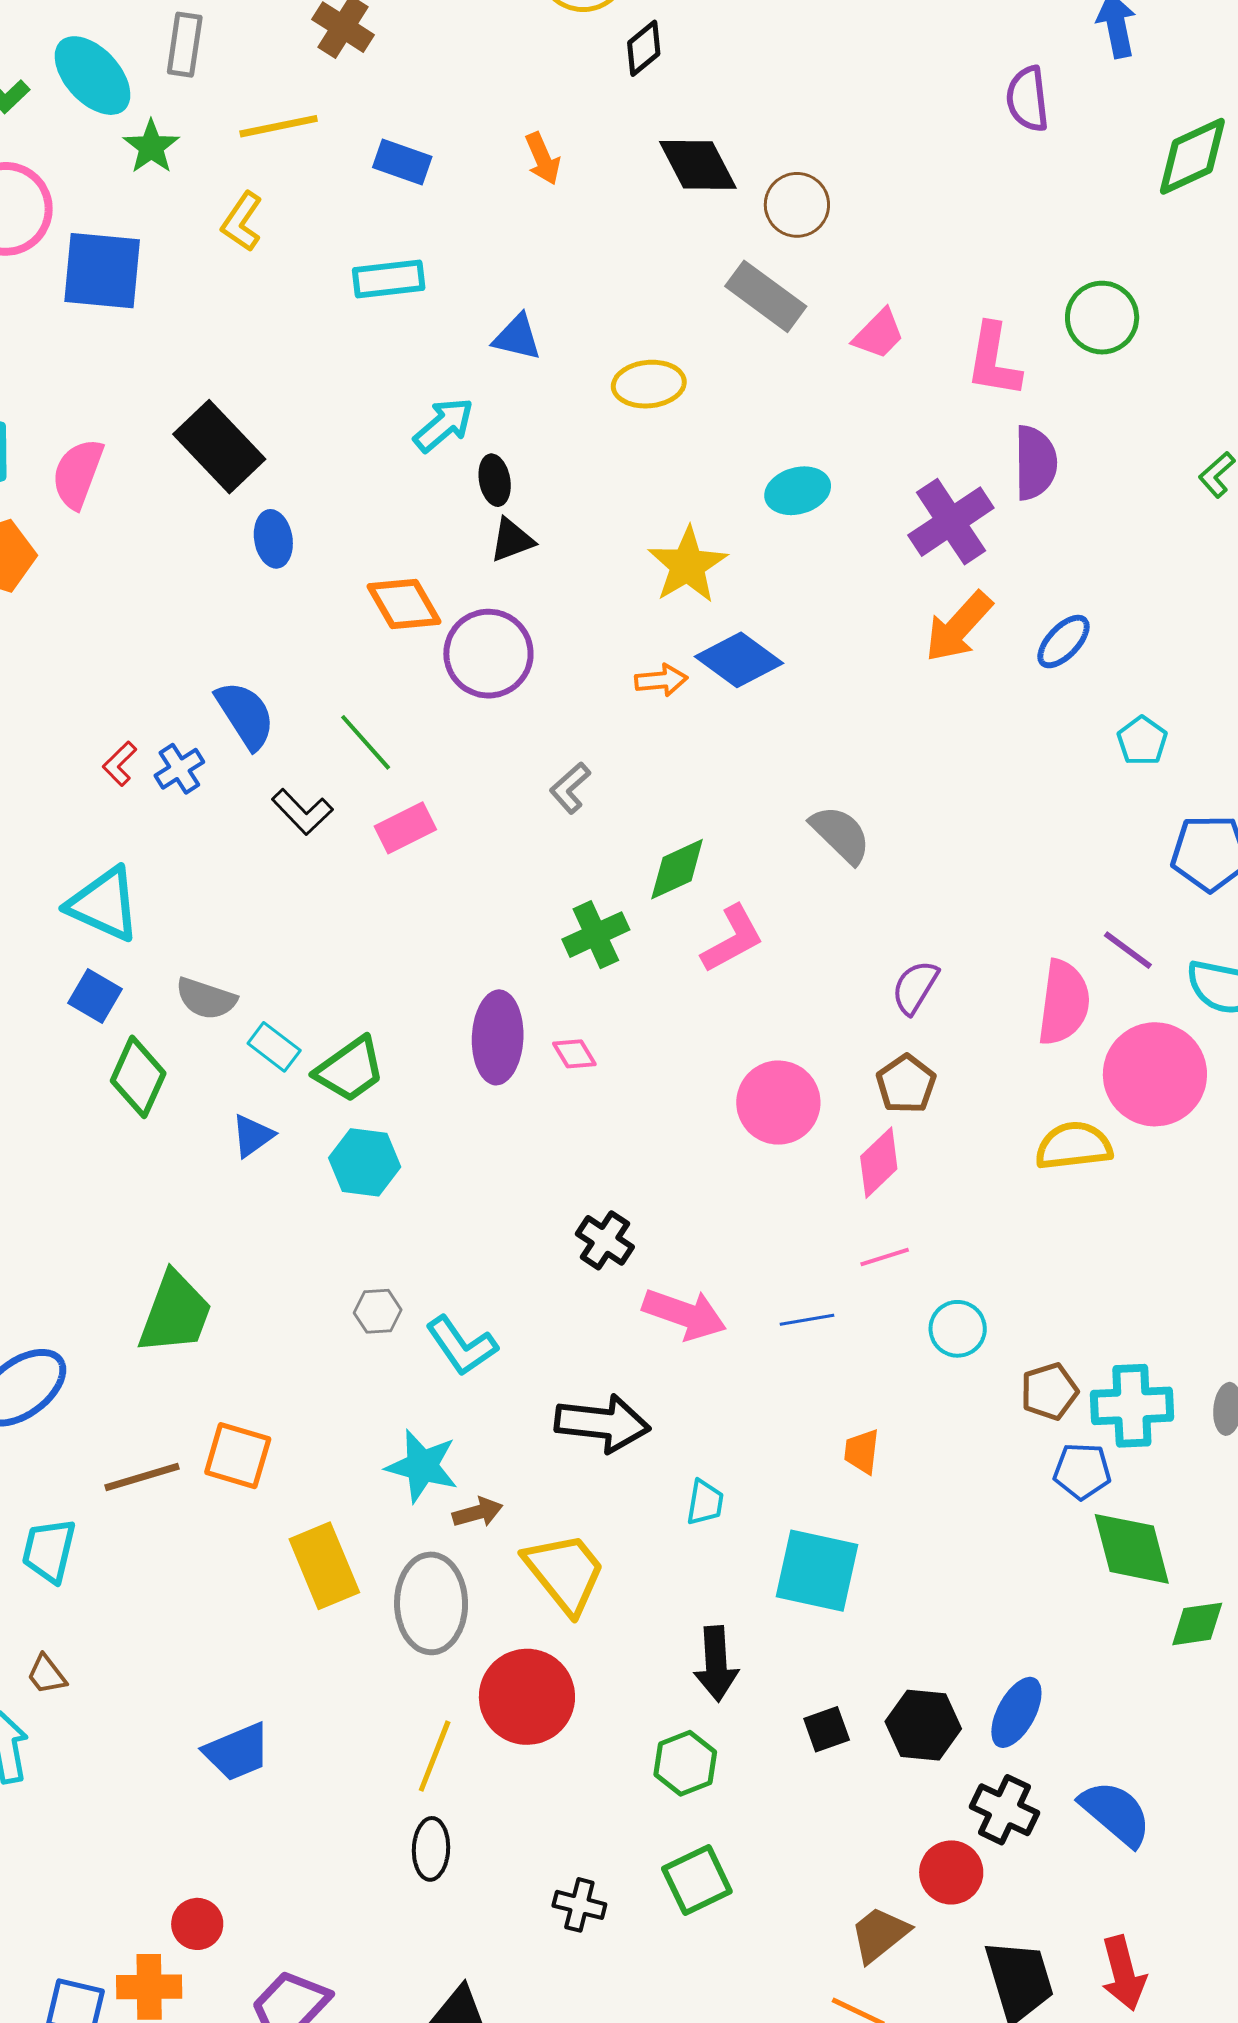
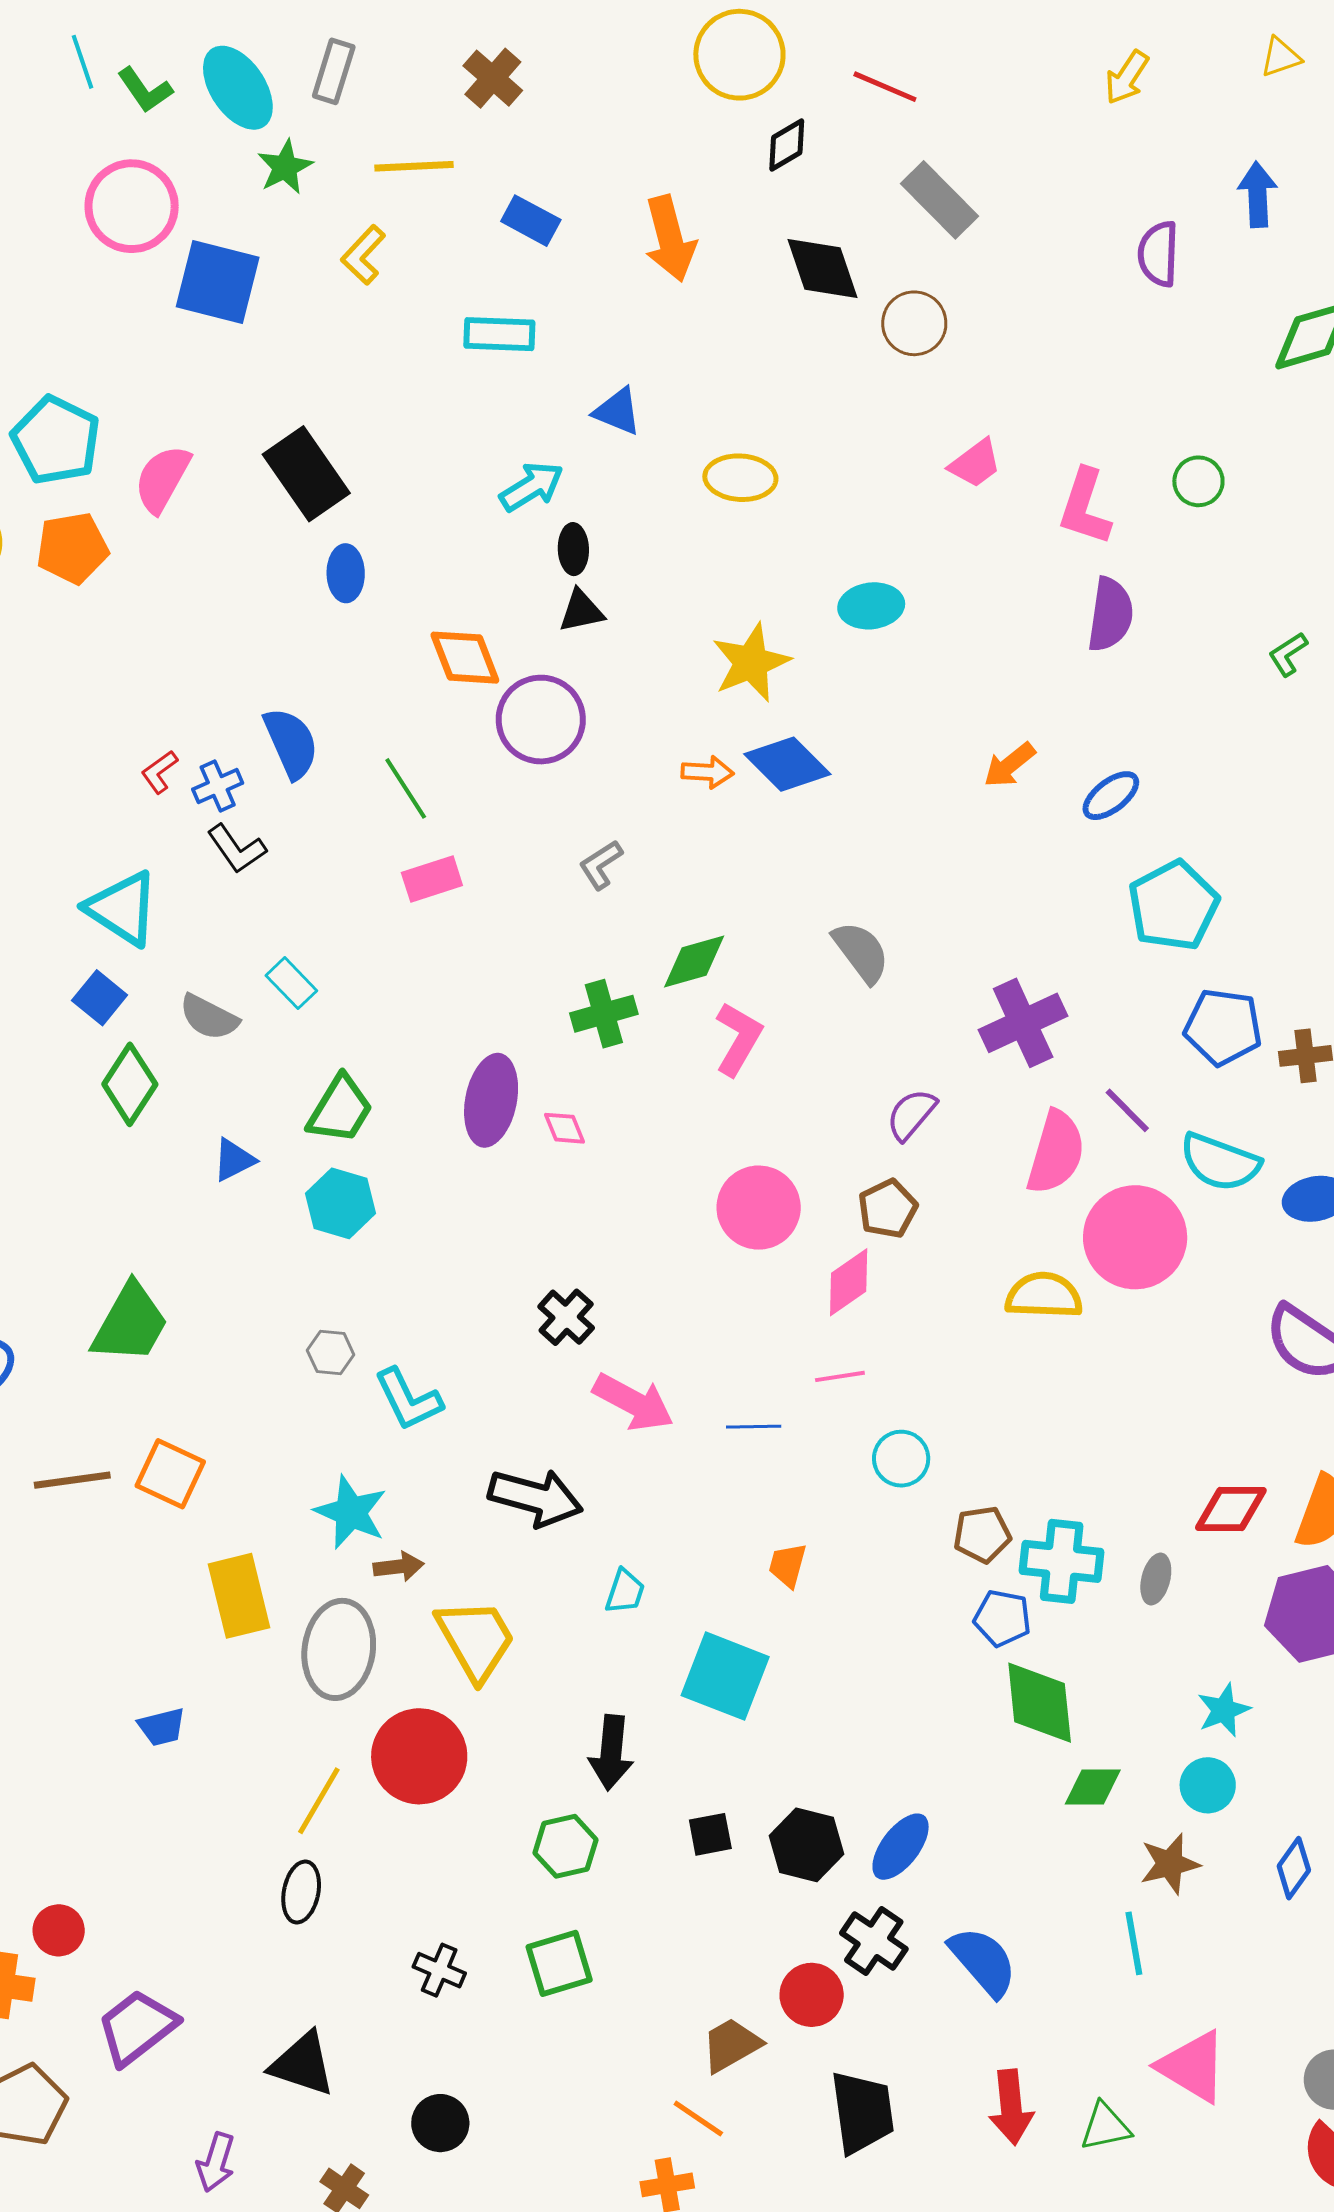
orange arrow: (543, 159) -> (670, 239), size x1.6
gray rectangle: (766, 296) -> (940, 200), moved
green circle: (1102, 318) -> (1198, 481), size x0.7
purple cross: (951, 522) -> (1023, 1023), moved
orange arrow: (959, 627) -> (1009, 765), size x0.7
cyan pentagon: (1142, 741) -> (1173, 906), size x1.8
black L-shape: (302, 812) -> (237, 849), moved
pink L-shape: (732, 939) -> (738, 1039), turned -40
cyan rectangle: (274, 1047) -> (291, 983), moved
green trapezoid: (350, 1070) -> (340, 1109), turned -32
blue trapezoid: (237, 1752) -> (162, 1727), moved, size x0.7
red arrow: (1123, 1973) -> (1011, 2107), moved

